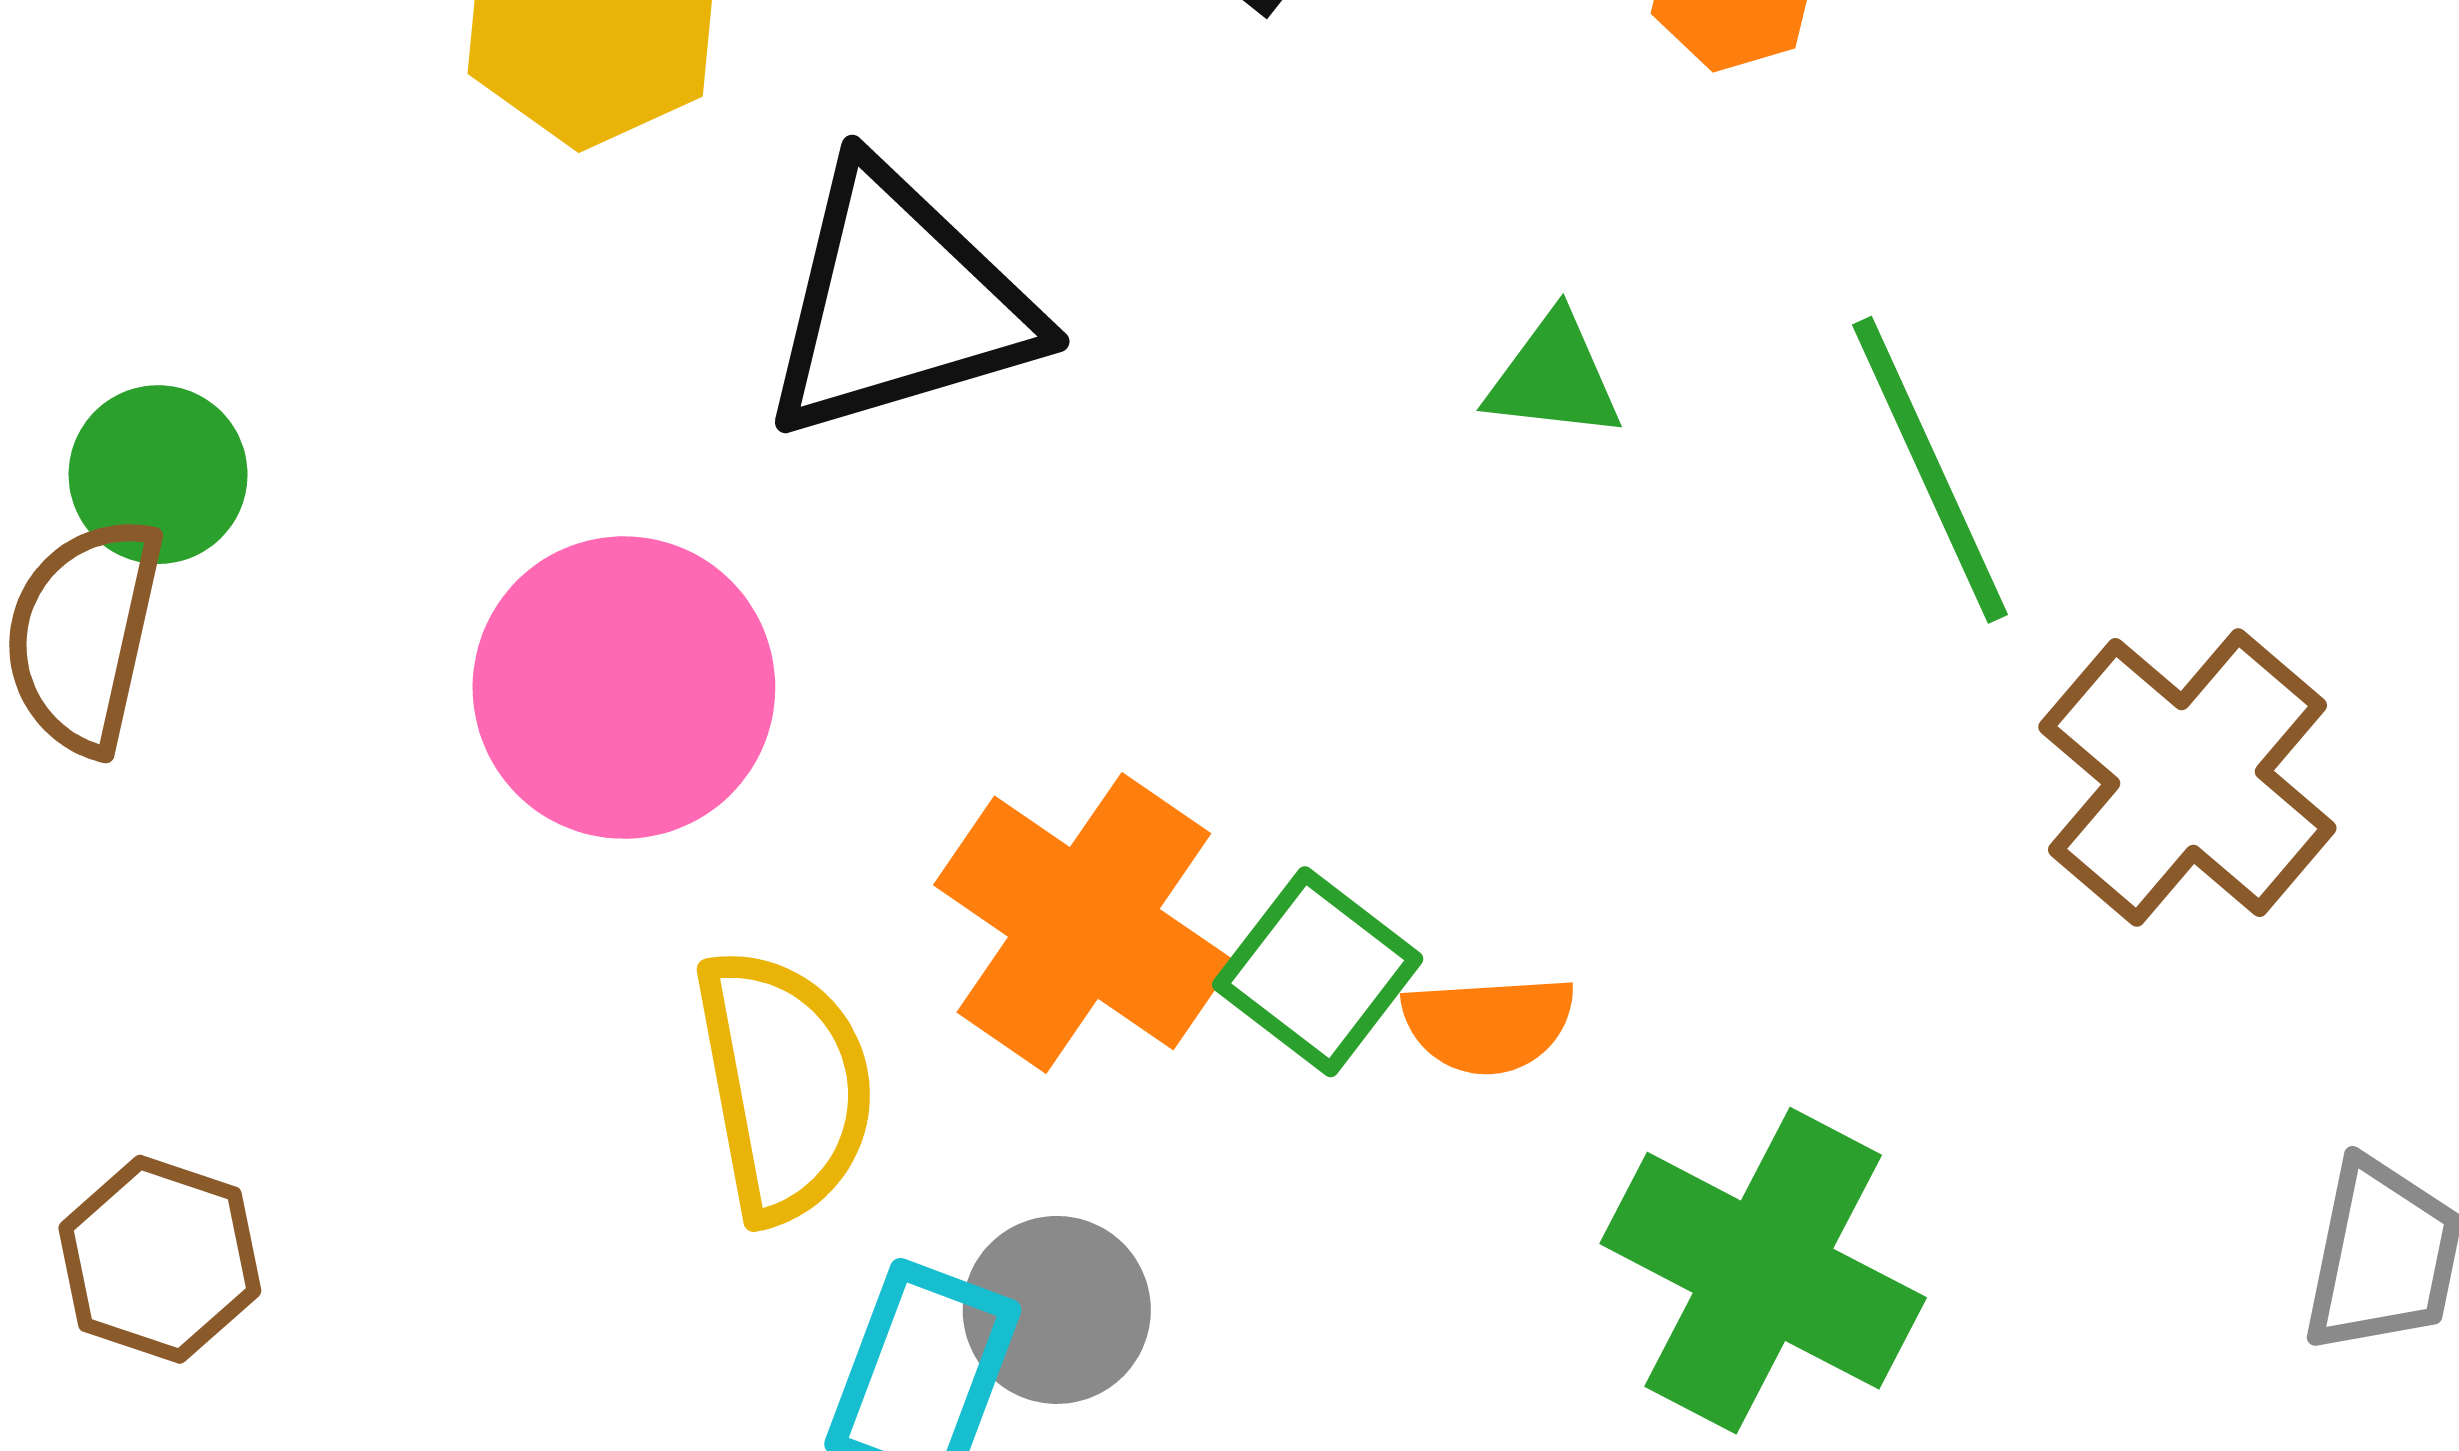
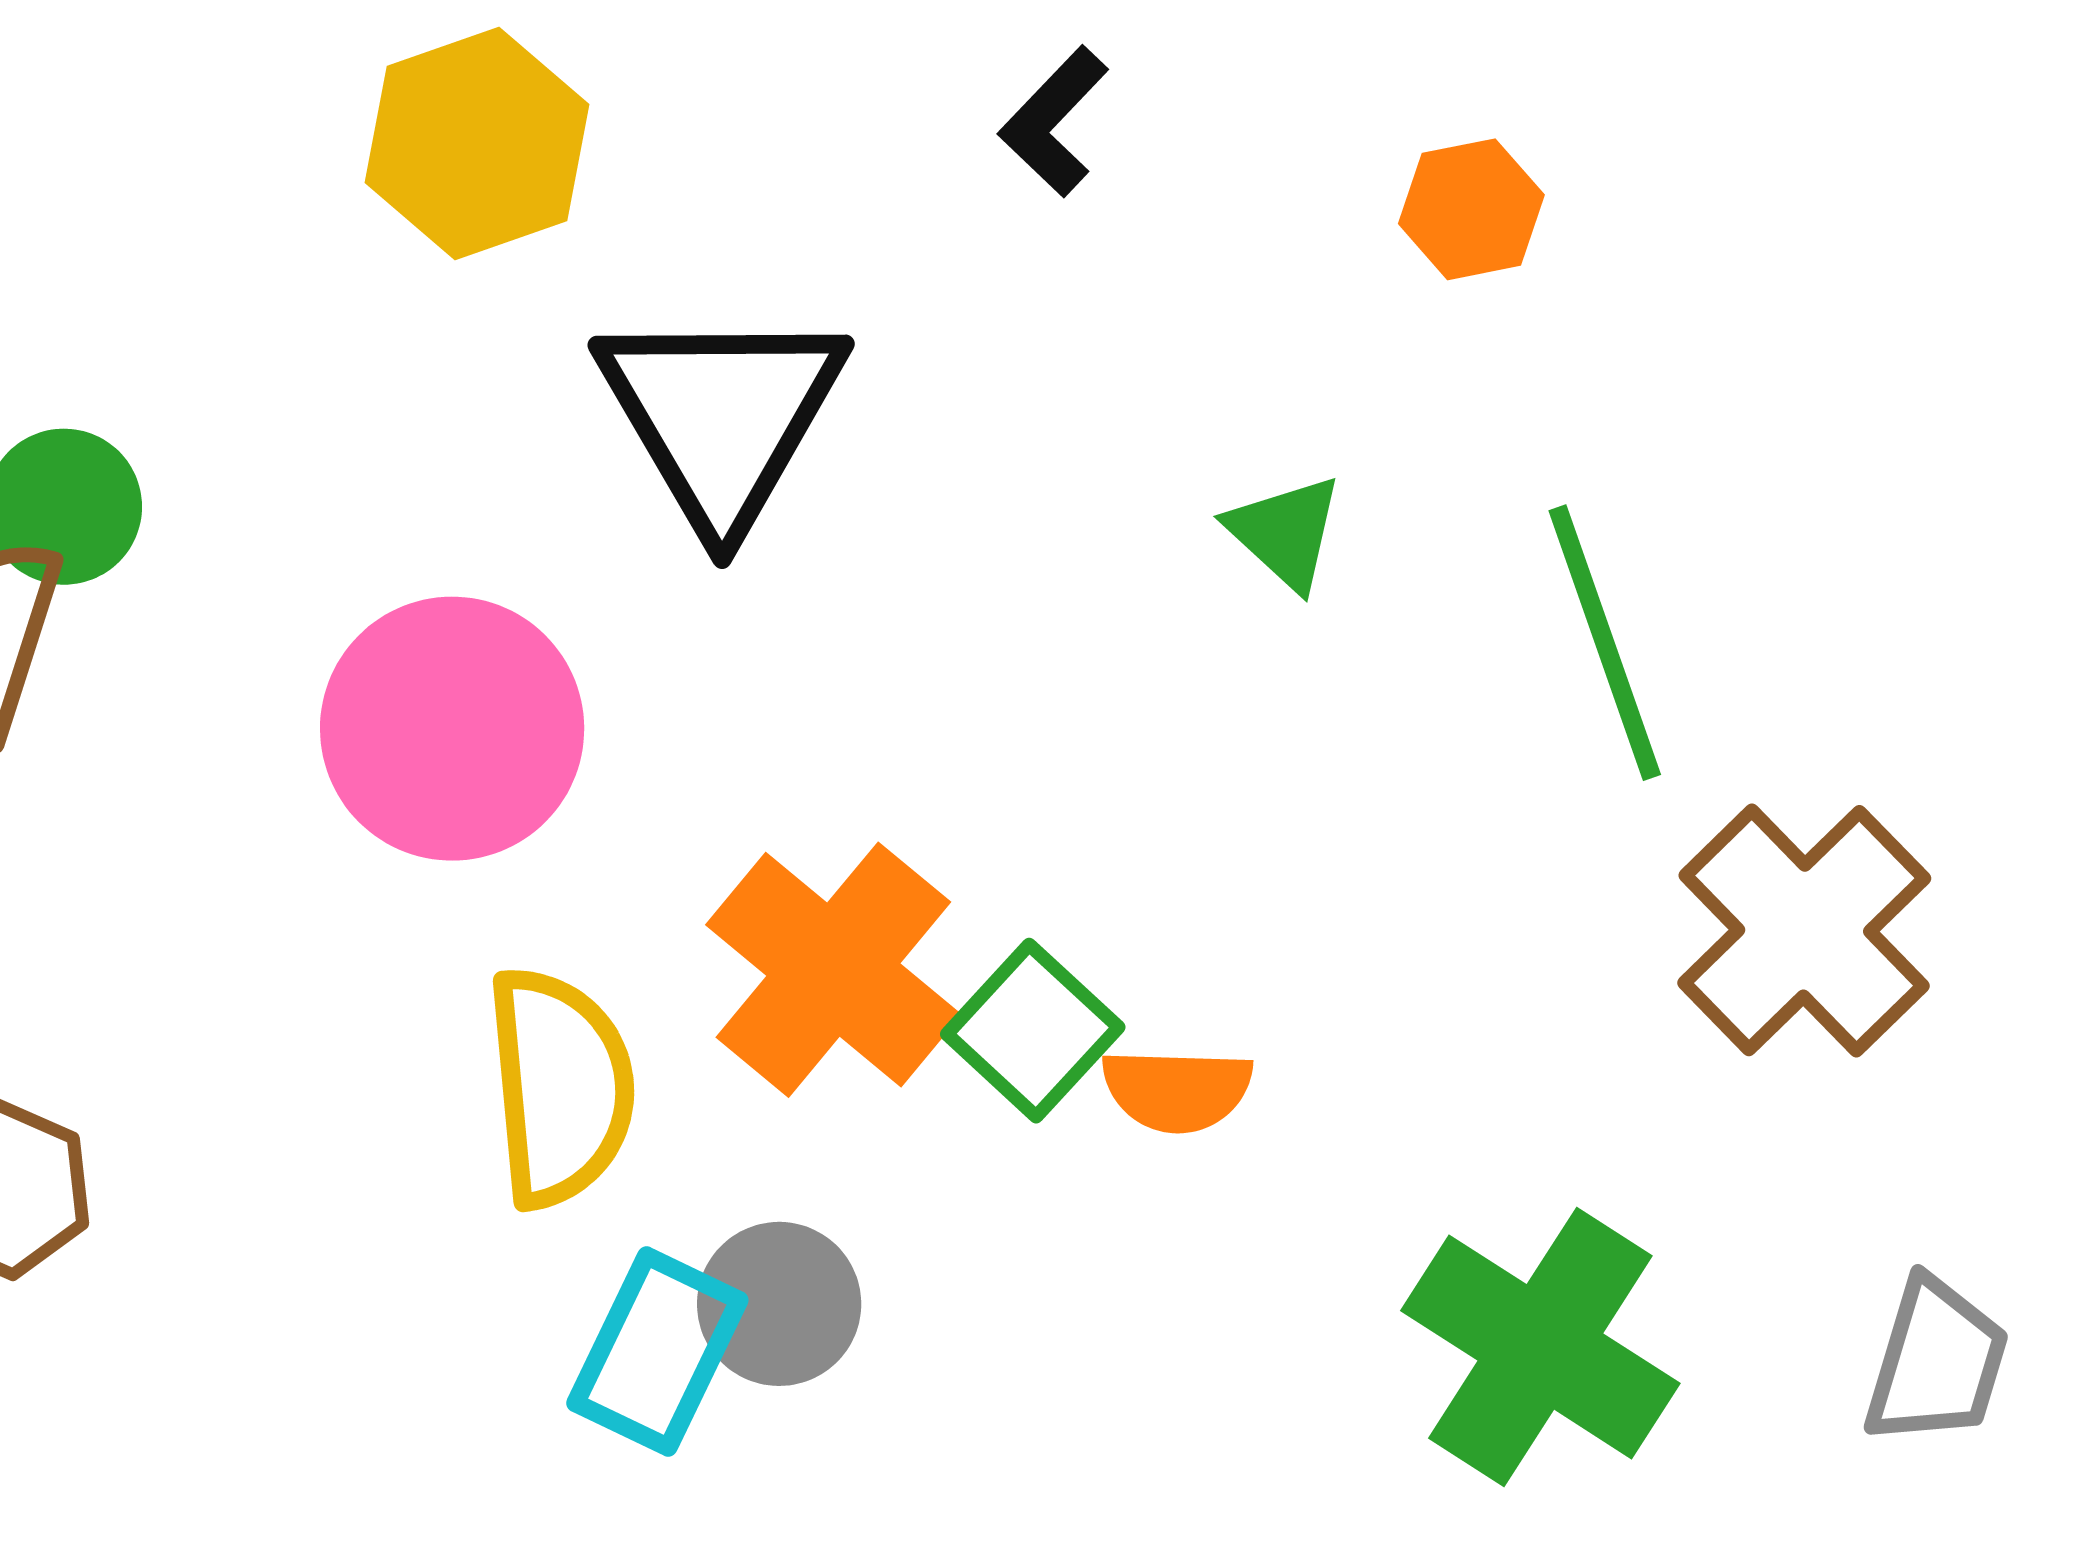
black triangle: (899, 303) -> (721, 416), turned -49
green triangle: (1554, 377) -> (1285, 532), turned 31
green cross: (1763, 1271) -> (1540, 1347), moved

